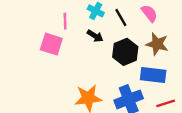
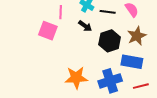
black line: (121, 17) -> (108, 12), turned -56
brown star: (157, 44) -> (137, 36), turned 30

